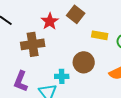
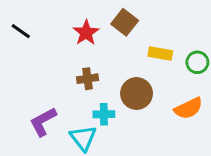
brown cross: (33, 44) -> (88, 79), moved, size x0.6
purple L-shape: (21, 81) -> (43, 122), turned 40

